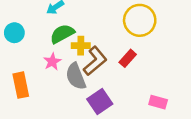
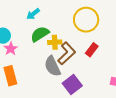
yellow circle: (140, 20) -> (86, 20), moved
pink star: (52, 62) -> (11, 49), moved

